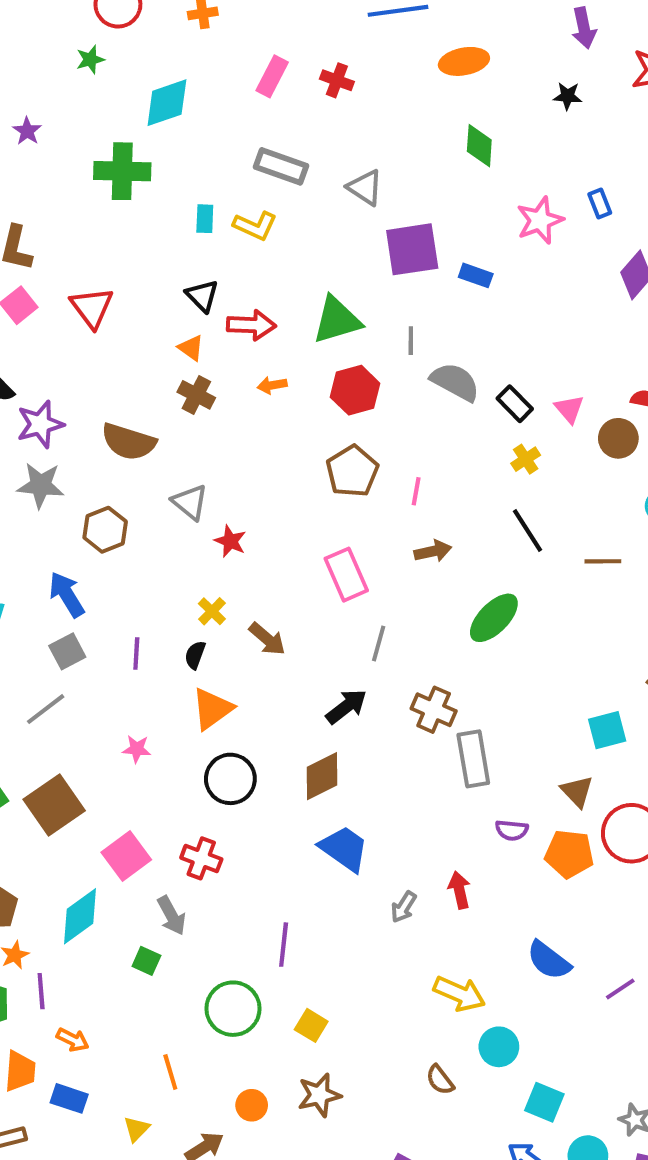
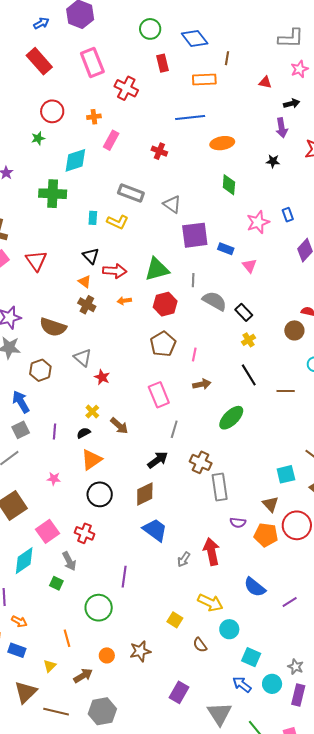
pink rectangle: (272, 76) -> (111, 140), moved
pink triangle: (569, 409) -> (249, 266), moved
black semicircle: (195, 655) -> (84, 433), turned 40
red arrow: (459, 890) -> (211, 552), size x1.5
yellow square: (311, 1025) -> (175, 620), moved

